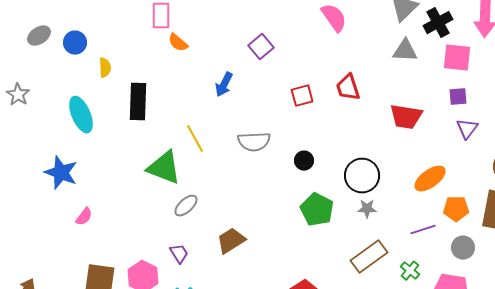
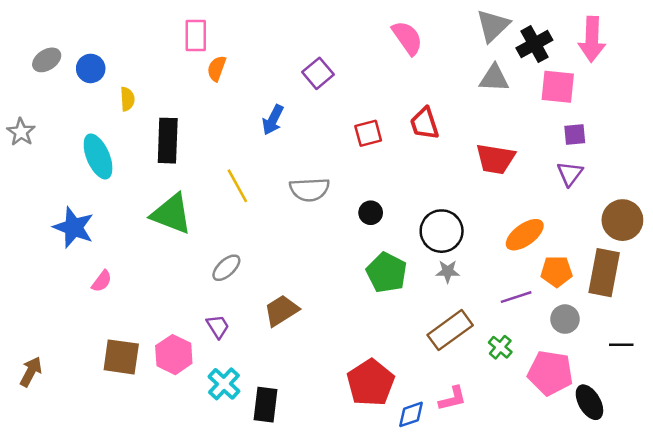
orange semicircle: (178, 43) -> (217, 68), turned 70
purple square: (458, 97) -> (575, 134), moved
green triangle: (164, 168) -> (171, 214), moved

